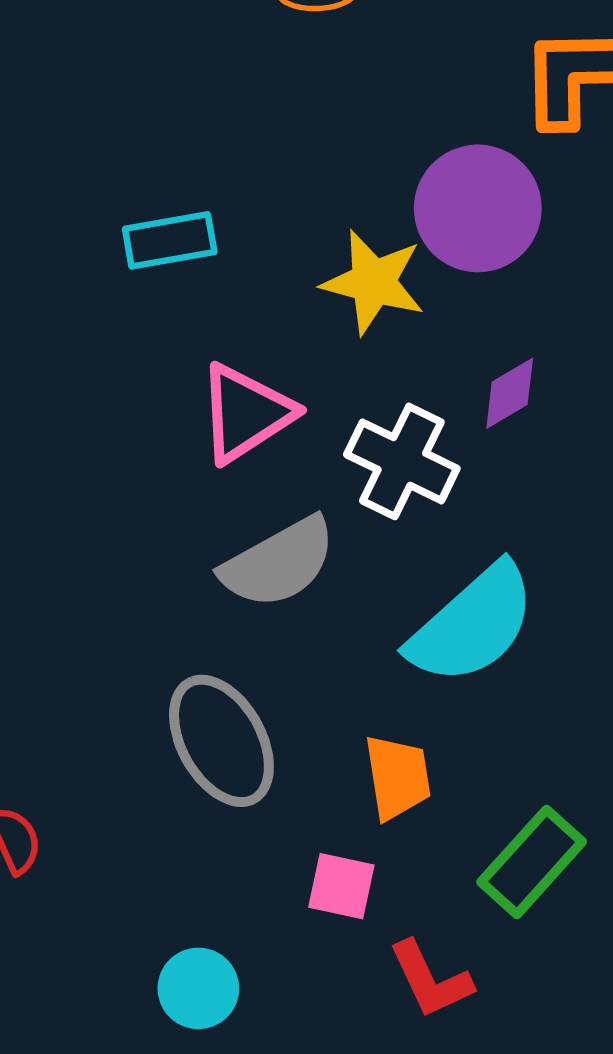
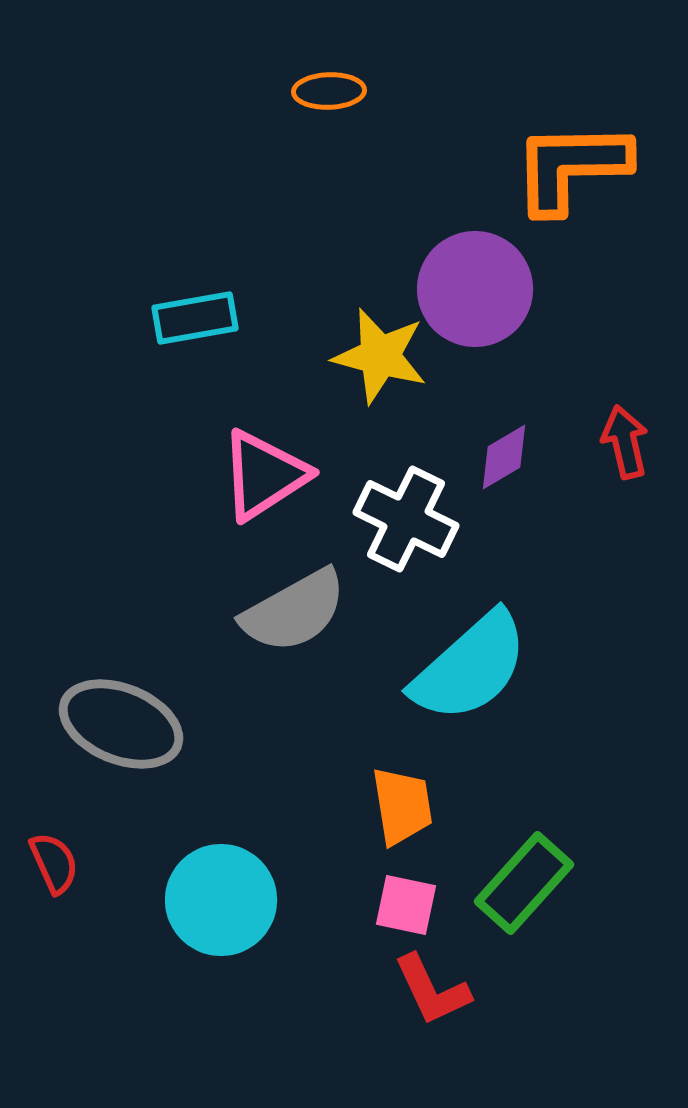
gray ellipse: (221, 741) -> (121, 724), moved, turned -39
pink square: (341, 886) -> (406, 905), moved
cyan circle: (198, 988) -> (221, 900), moved, size x1.5

